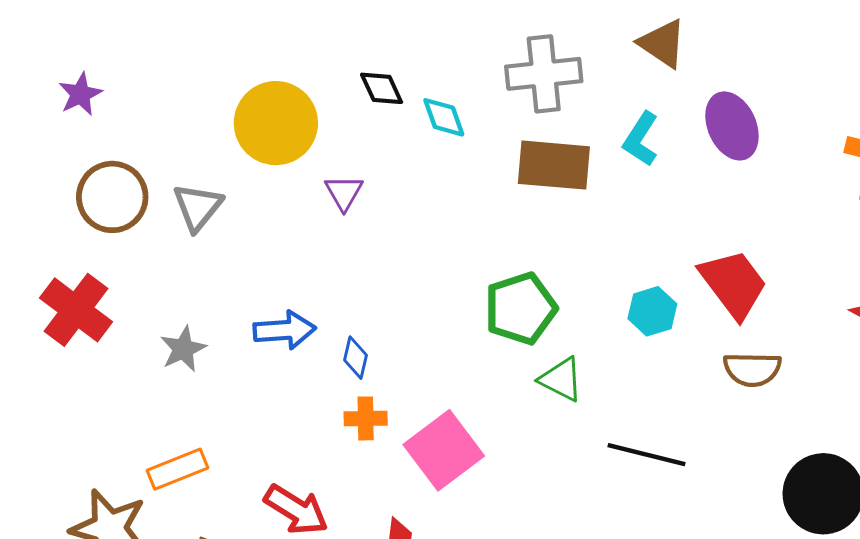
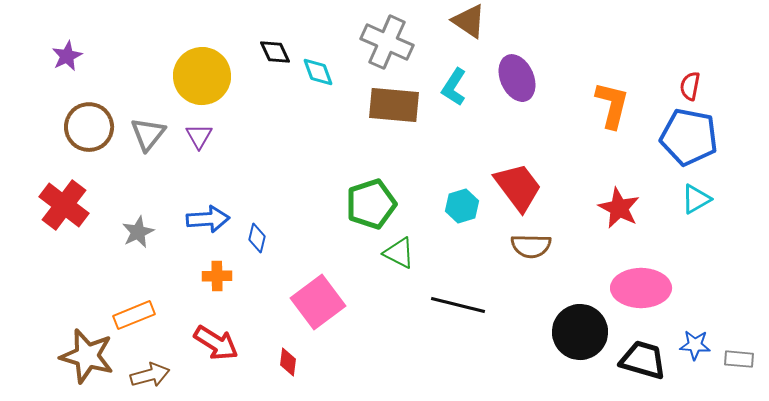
gray cross: (544, 74) -> (387, 42), turned 30
purple triangle: (344, 193) -> (199, 136), moved
orange cross: (366, 418) -> (217, 276), moved

